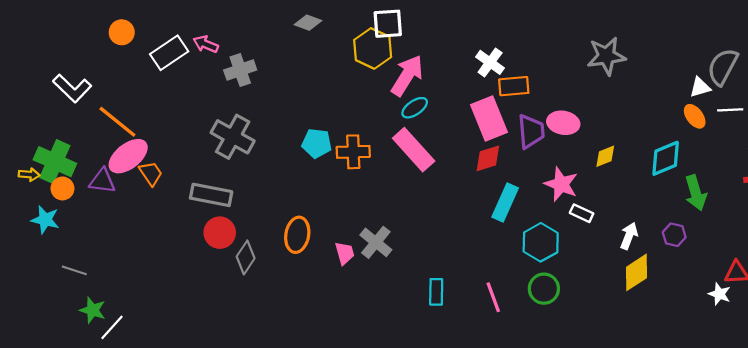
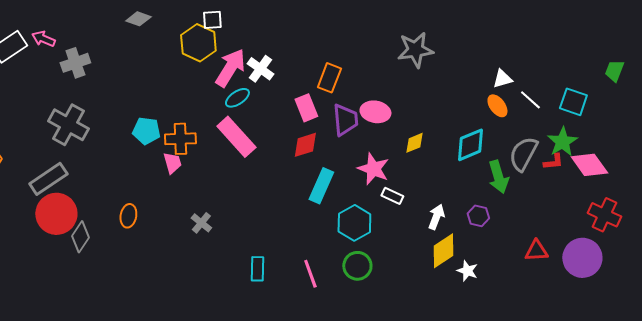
white square: (388, 24) -> (212, 20), size x0.7
white cross: (490, 62) -> (260, 69), moved
gray semicircle: (723, 67) -> (523, 154), moved
orange rectangle: (514, 86) -> (329, 78), turned -64
white line: (730, 110) -> (530, 100), turned 45
pink rectangle: (489, 118) -> (306, 108), size x0.7
gray rectangle: (211, 195) -> (48, 179), turned -45
red circle: (220, 233) -> (56, 214), size x1.4
orange ellipse: (297, 235) -> (128, 216), size x0.7
gray cross: (376, 242) -> (201, 223), size x0.7
pink trapezoid: (345, 253) -> (172, 163), moved
white star: (719, 294) -> (467, 271), moved

